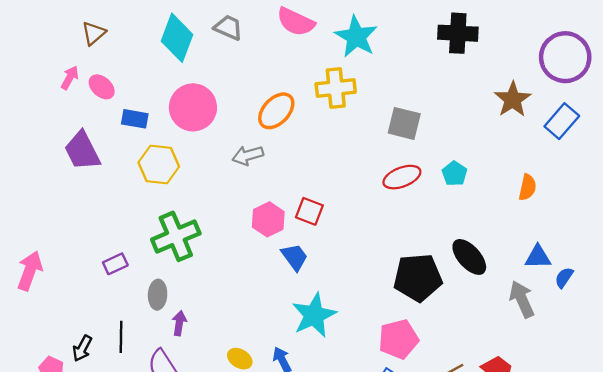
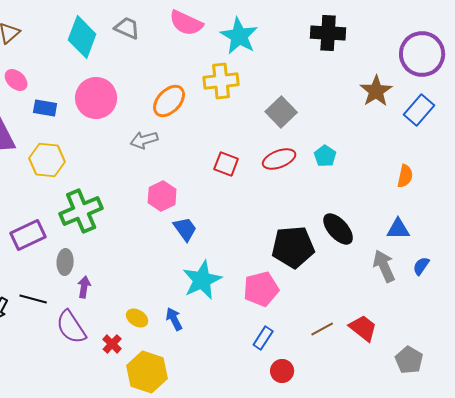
gray square: (404, 123) -> (281, 112), turned 32
yellow hexagon: (159, 164) -> (47, 160), moved
orange semicircle: (528, 187) -> (405, 176), moved
red square: (309, 211) -> (226, 164), moved
purple rectangle: (115, 264) -> (28, 235), size x1.6
blue semicircle: (564, 278) -> (421, 266), moved
black line: (121, 337) -> (33, 299), turned -76
pink pentagon: (398, 339) -> (261, 289), moved

